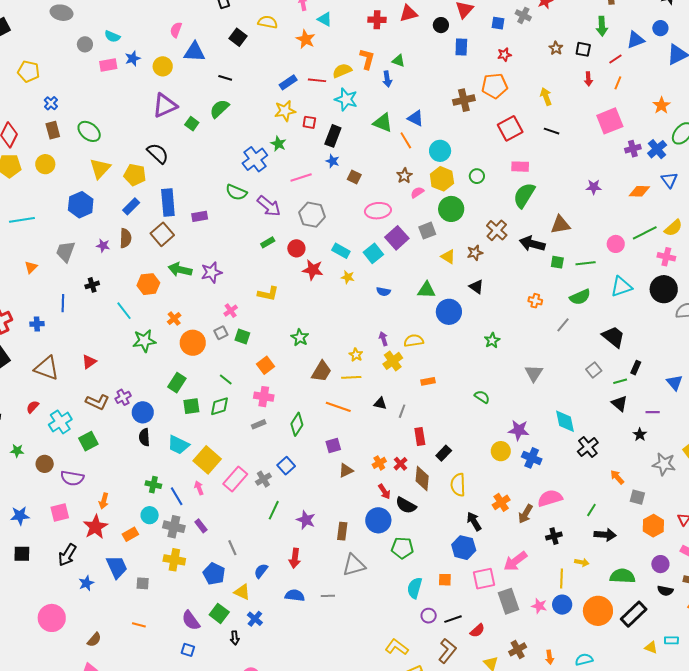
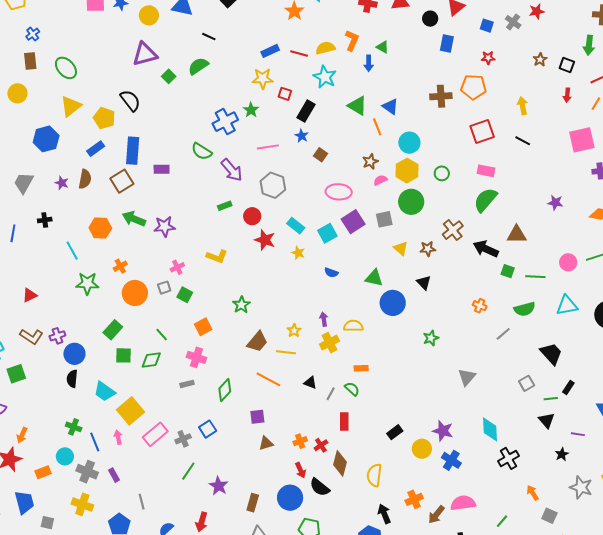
green semicircle: (482, 397) -> (352, 389), moved
black rectangle: (444, 453) -> (395, 432), moved

